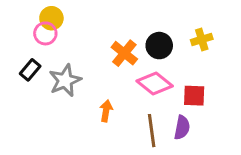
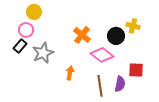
pink circle: (45, 33) -> (26, 30), moved
yellow cross: (202, 39) -> (133, 26), turned 32
black circle: (159, 46) -> (116, 36), moved
red square: (194, 96) -> (136, 70), moved

